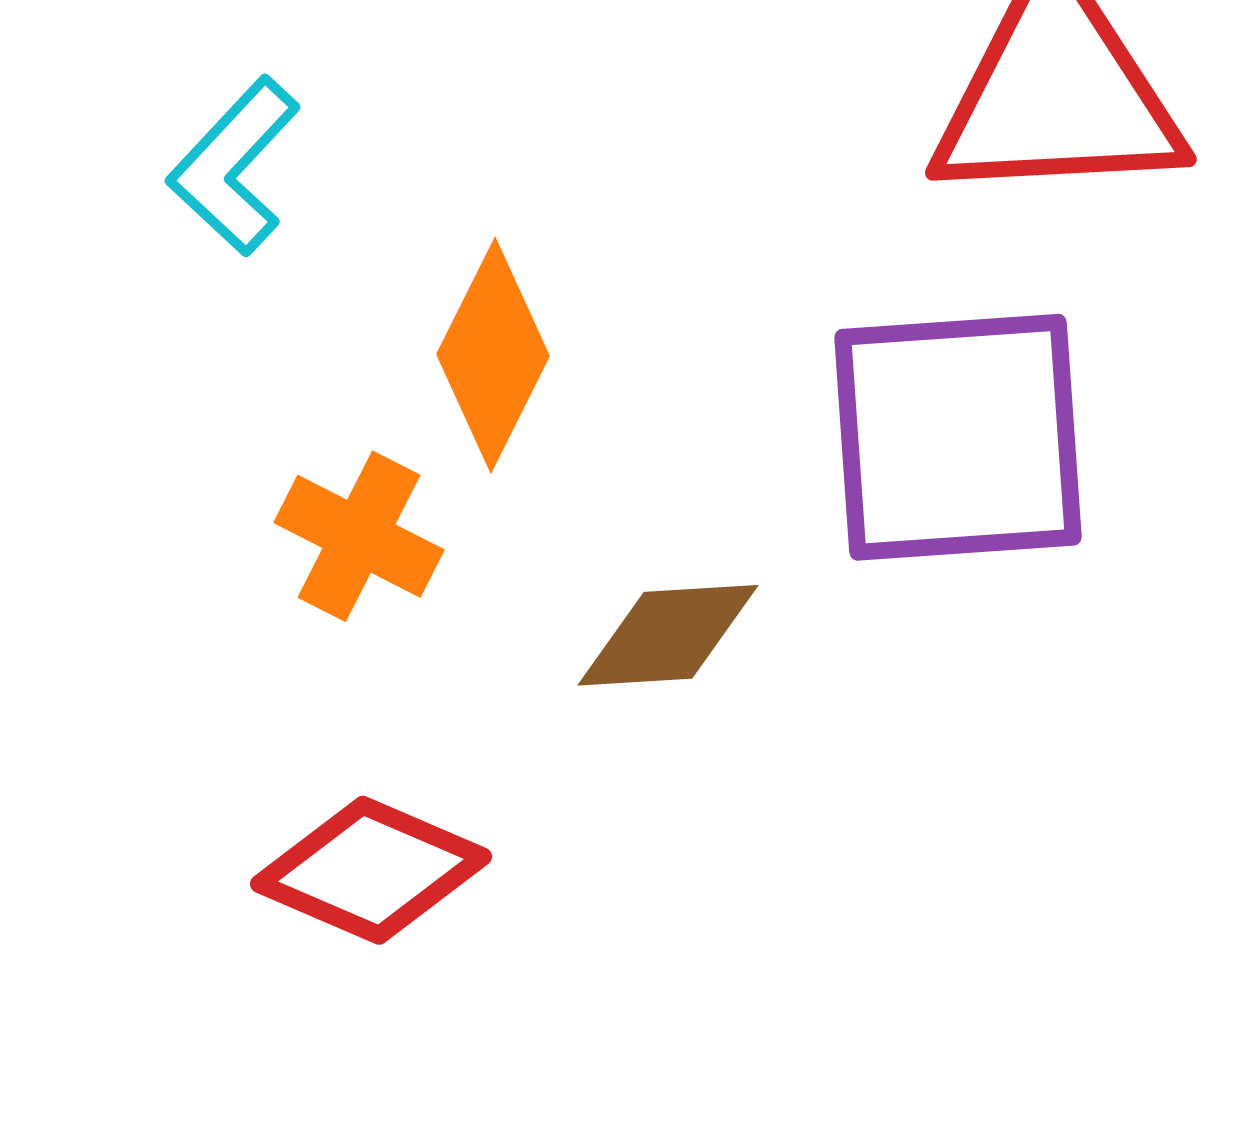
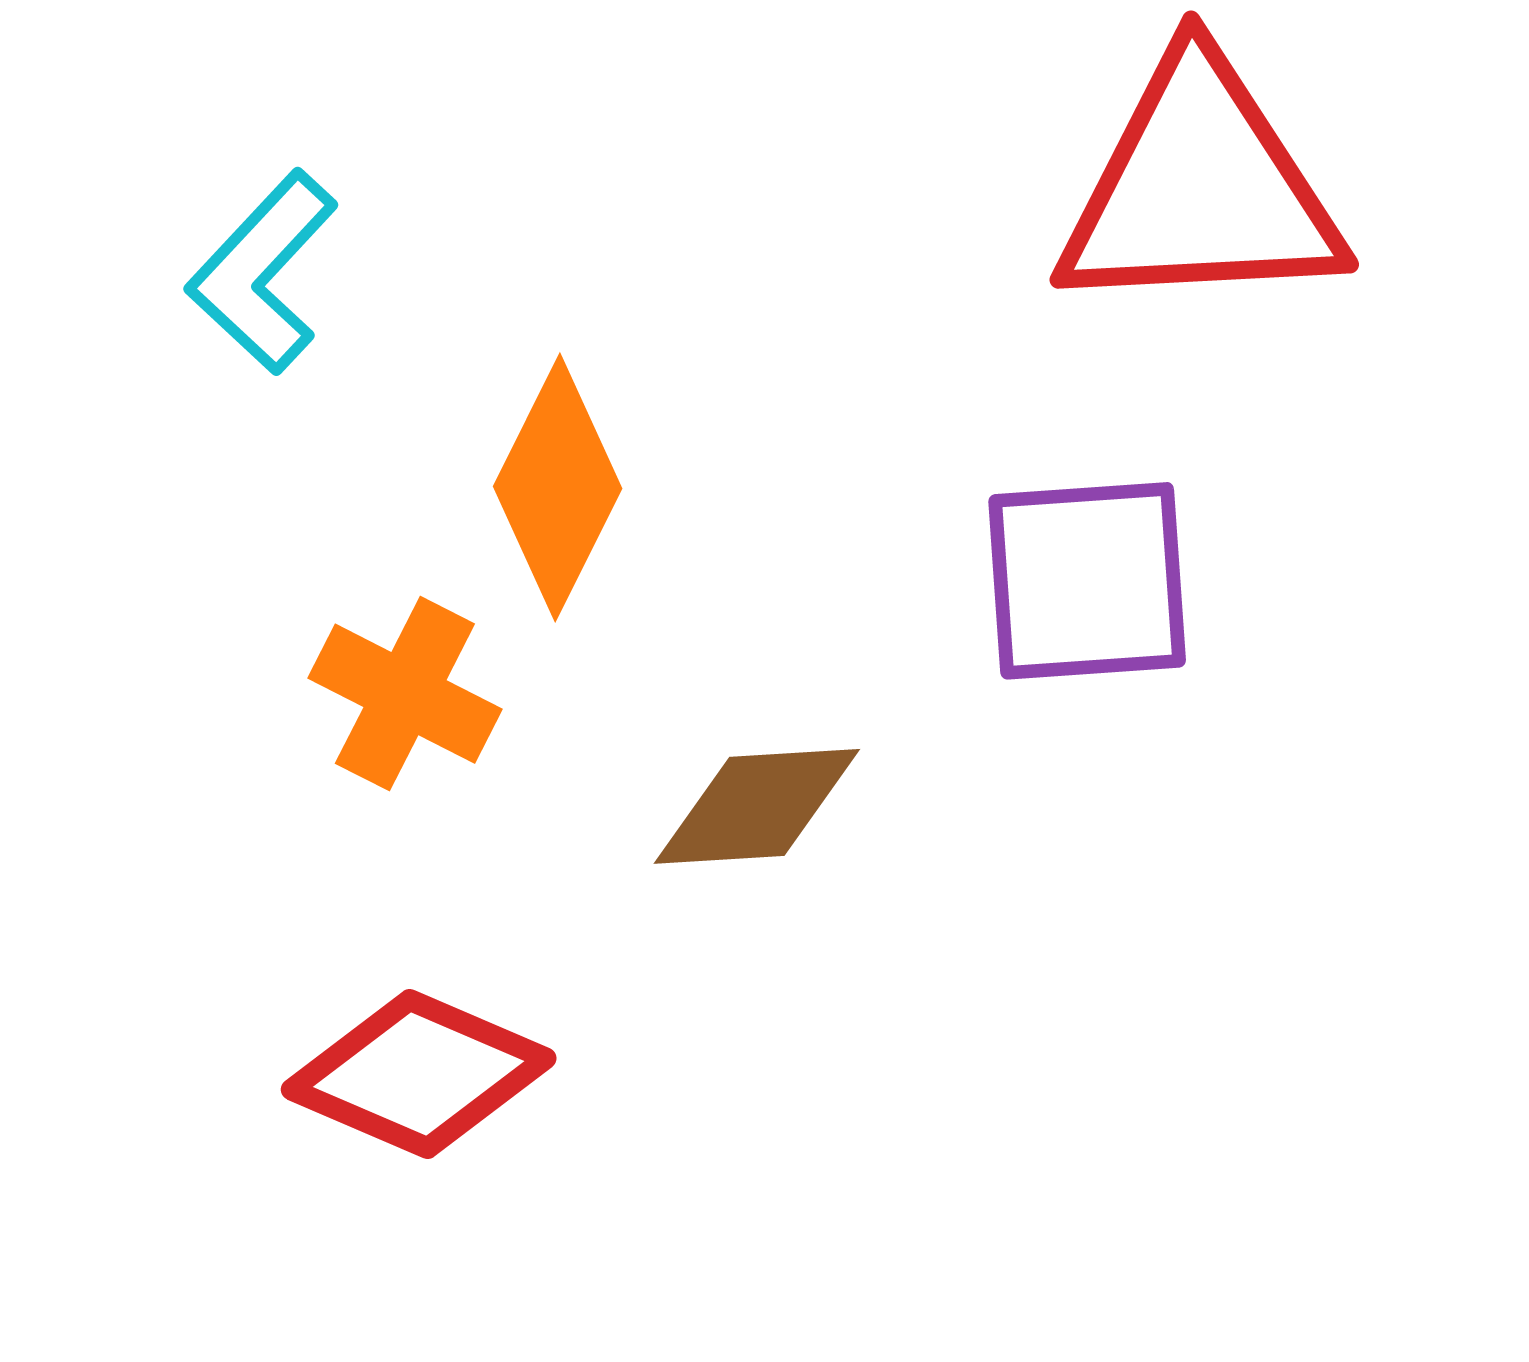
purple square: (958, 437) -> (1087, 581), size x0.7

